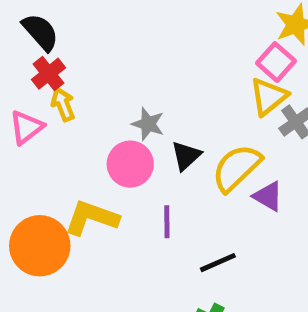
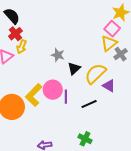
yellow arrow: (63, 104) -> (22, 47), turned -136
pink circle: (130, 164) -> (53, 90), moved
yellow L-shape: (91, 218) -> (34, 95), turned -65
black line: (218, 263) -> (89, 104), moved

